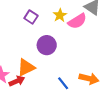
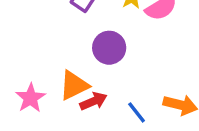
red arrow: (17, 81) -> (93, 101), moved

